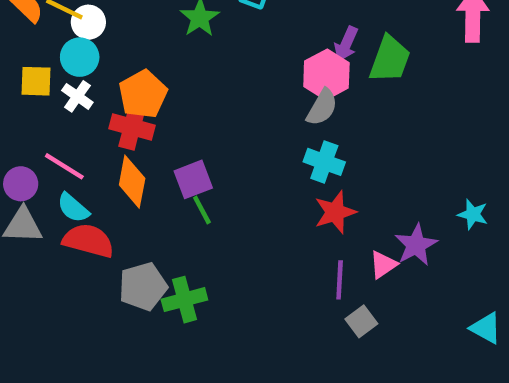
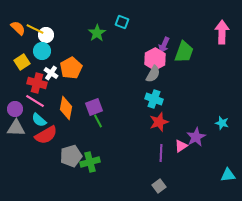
yellow square: (36, 81) -> (22, 62), turned -35
white cross: (77, 96) -> (51, 73), moved
red cross: (132, 127) -> (37, 83), moved
red semicircle: (88, 241) -> (46, 135), turned 135
gray square: (361, 321) -> (159, 186), moved
cyan triangle: (486, 328) -> (228, 175), turned -35

